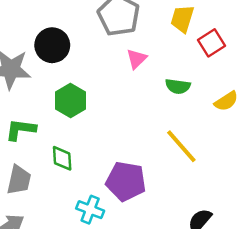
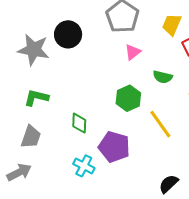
green hexagon: (71, 100) -> (128, 98), moved
green diamond: (62, 158) -> (79, 123), moved

